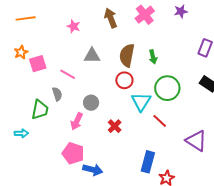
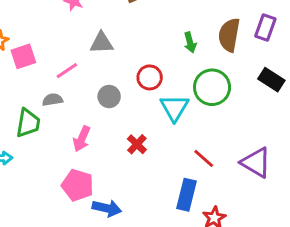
brown semicircle: (127, 55) -> (229, 35), moved
pink line: (68, 74) -> (67, 71), turned -63
gray semicircle: (57, 94) -> (53, 100), turned -80
gray circle: (91, 103) -> (109, 97), moved
red line: (160, 121) -> (204, 158), moved

